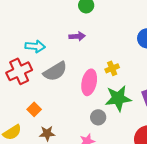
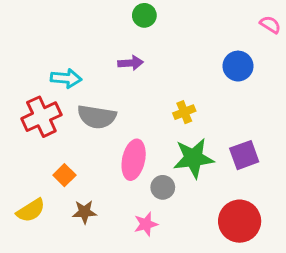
gray semicircle: (55, 71) -> (97, 117), turned 40
pink ellipse: (89, 82) -> (134, 160), moved

